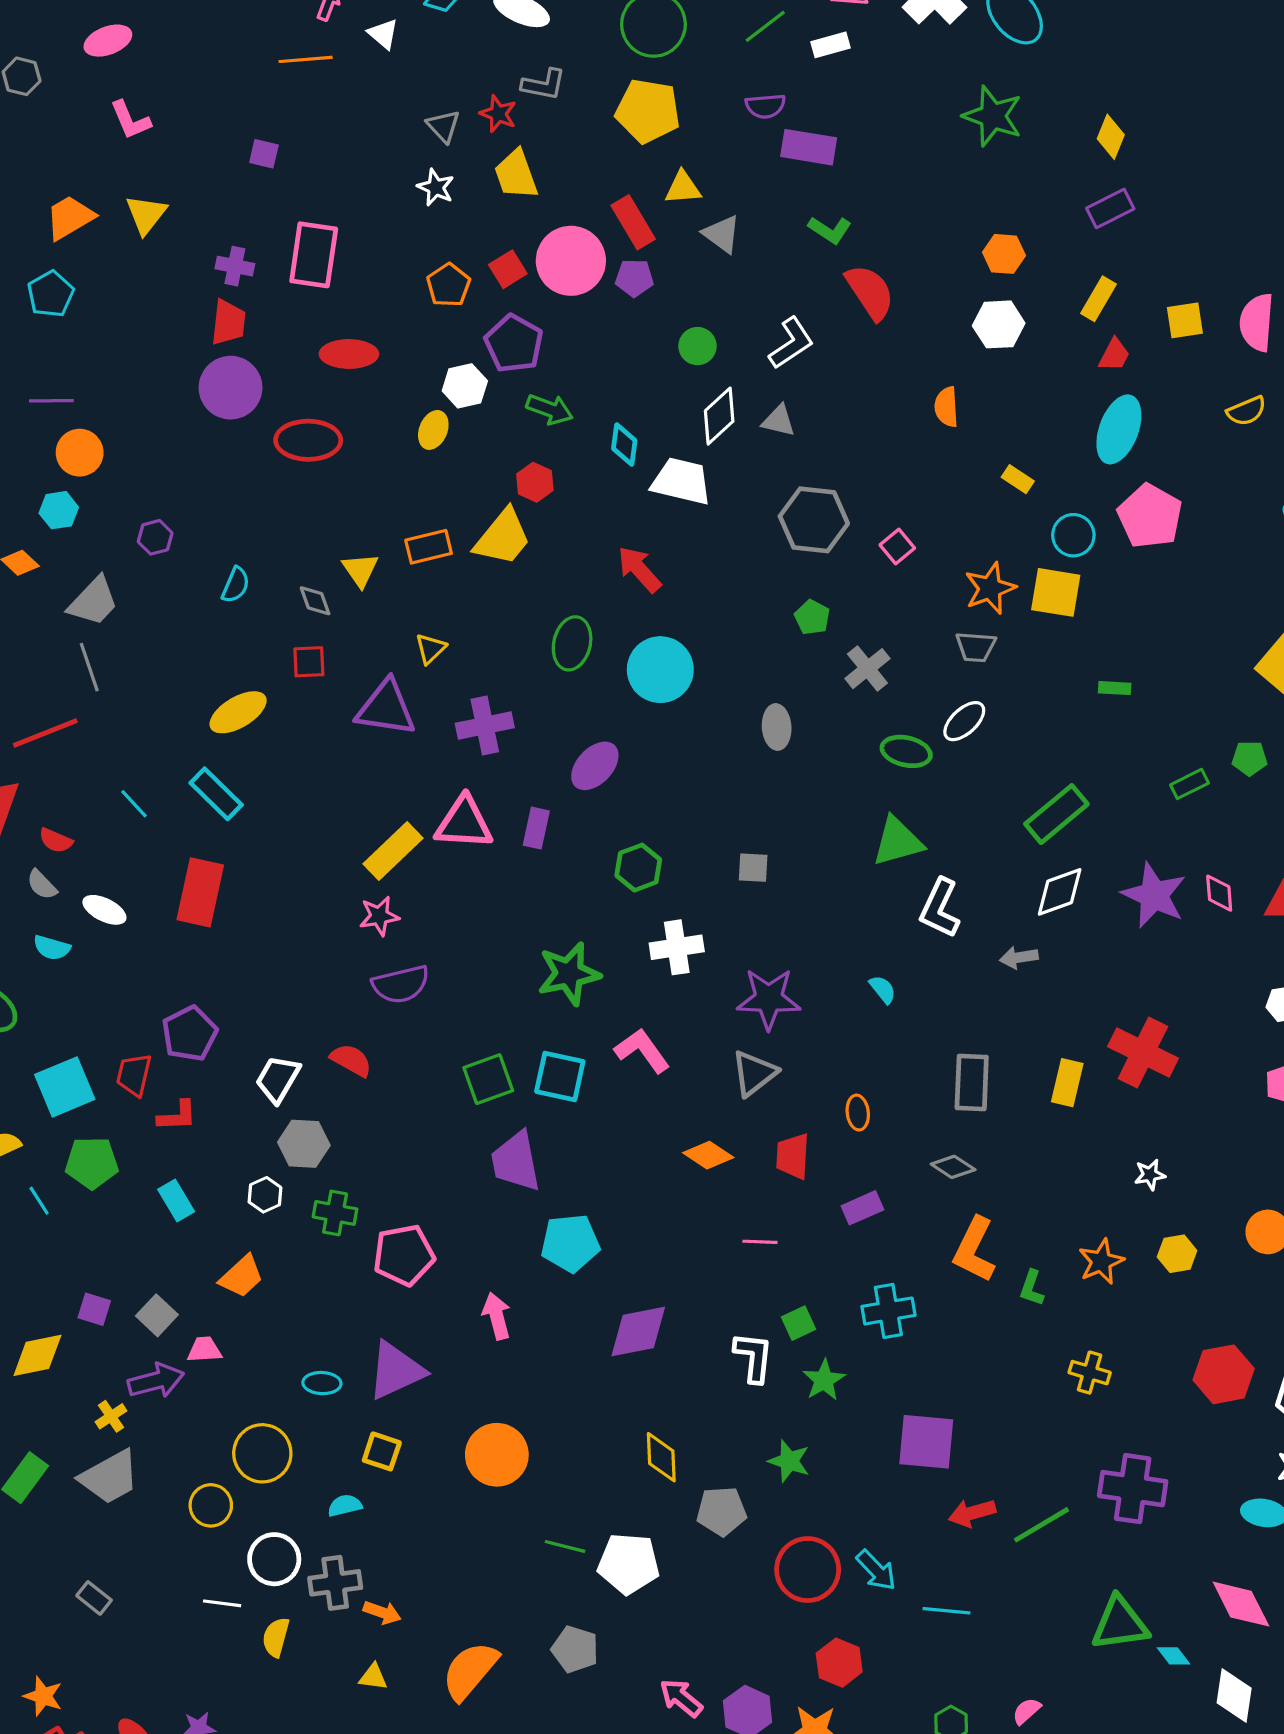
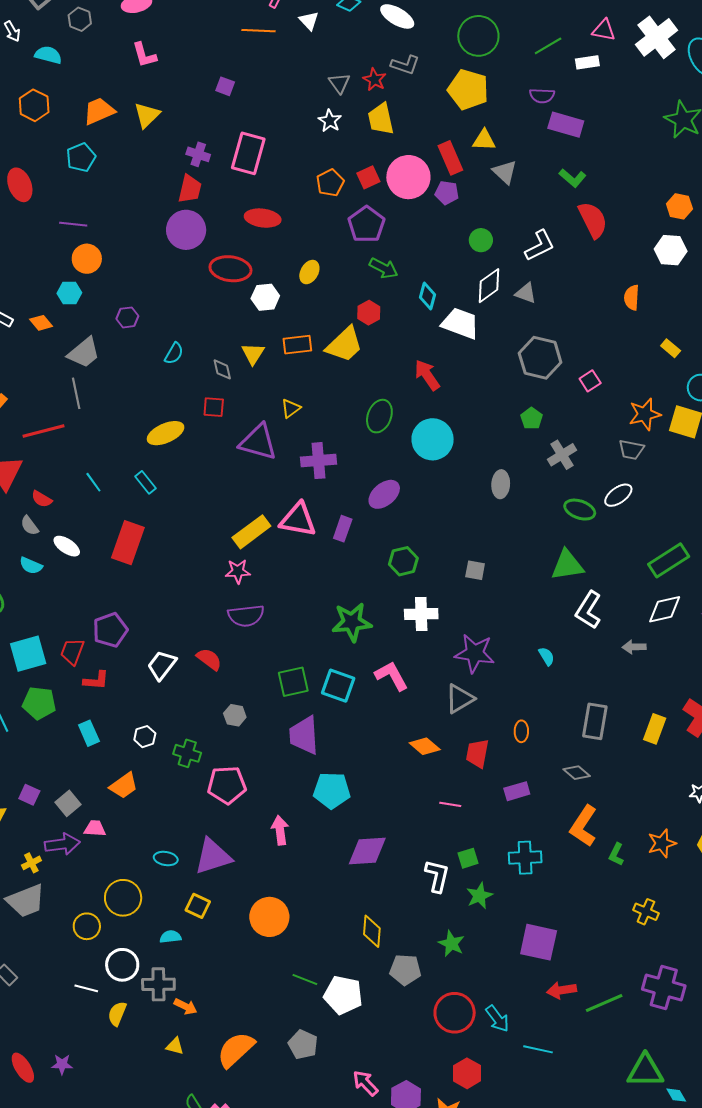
white hexagon: (465, 386) -> (265, 297), moved
cyan rectangle: (216, 794) -> (145, 482), size x0.7
gray hexagon: (304, 1144) -> (235, 715), moved, size x0.7

